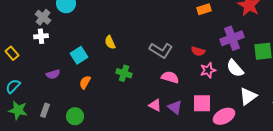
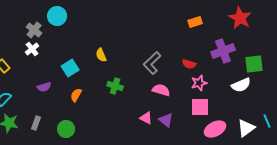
white cross: (41, 36) -> (32, 49), turned -32
gray L-shape: (161, 50) -> (152, 63), turned 105
white semicircle: (235, 68) -> (241, 85), moved, turned -72
white triangle: (248, 96) -> (246, 128), moved
pink square: (202, 103) -> (200, 107), moved

